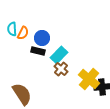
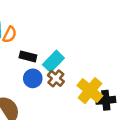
blue circle: (42, 38) -> (33, 78), moved

